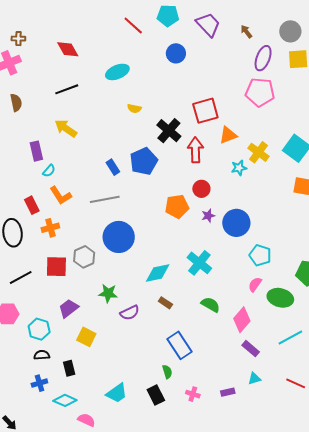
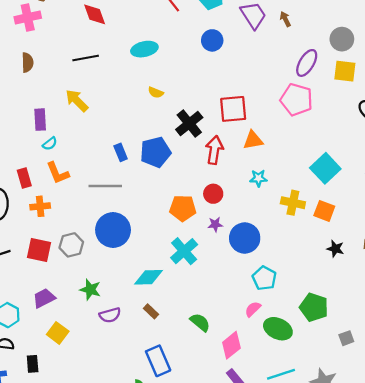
brown arrow: (246, 32) -> (285, 19), moved
yellow cross: (259, 152) -> (293, 203), moved, turned -35
cyan cross: (199, 263) -> (184, 251), moved

